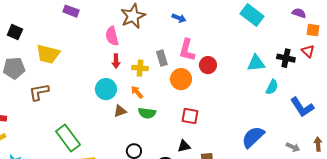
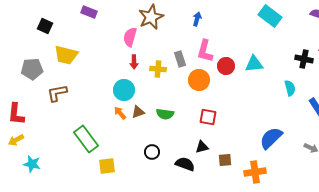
blue arrow: (179, 18) -> (197, 19), turned -96
black square: (15, 32) -> (45, 26), moved
pink semicircle: (112, 36) -> (130, 37), turned 30
cyan triangle: (256, 63) -> (254, 64), moved
cyan semicircle: (272, 87) -> (290, 88), turned -42
orange arrow: (137, 92) -> (120, 113), moved

